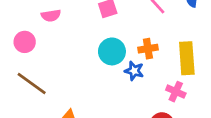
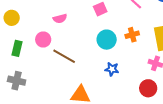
blue star: (134, 71) -> (112, 69), moved
brown line: (32, 83) -> (64, 56), moved

